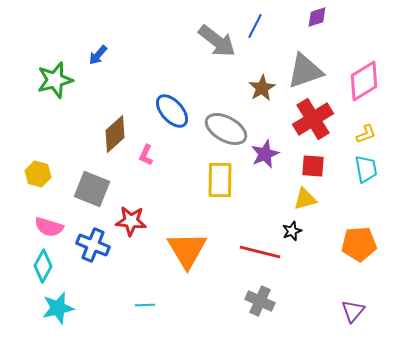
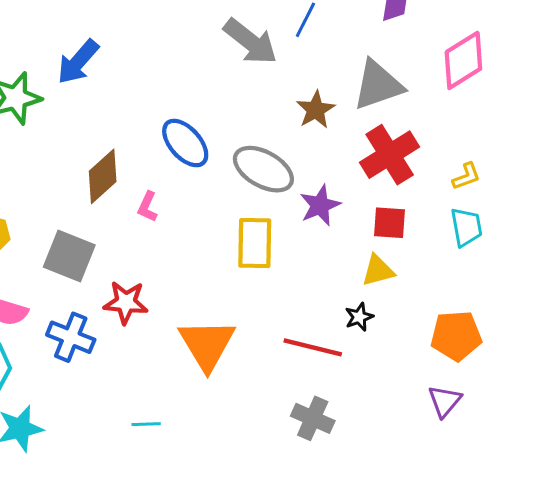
blue arrow: (98, 55) -> (78, 62), size x1.6
pink diamond: (364, 81) -> (463, 60), moved
purple triangle: (353, 311) -> (445, 401), moved

